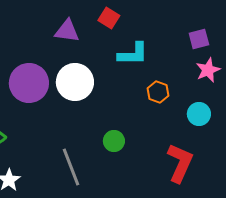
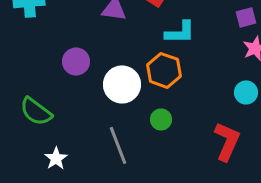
white circle: (75, 82) -> (122, 84), moved
purple circle: (29, 83) -> (76, 61), size x0.7
orange hexagon: (158, 92) -> (164, 70), moved, size x1.6

